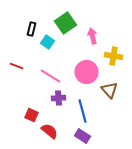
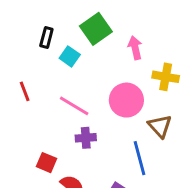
red line: (16, 66) -> (25, 91), turned 48
blue line: (82, 111) -> (139, 158), moved

